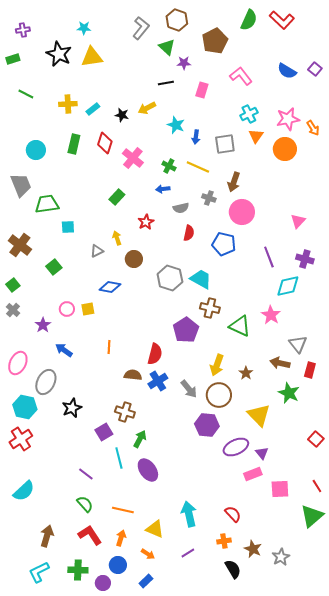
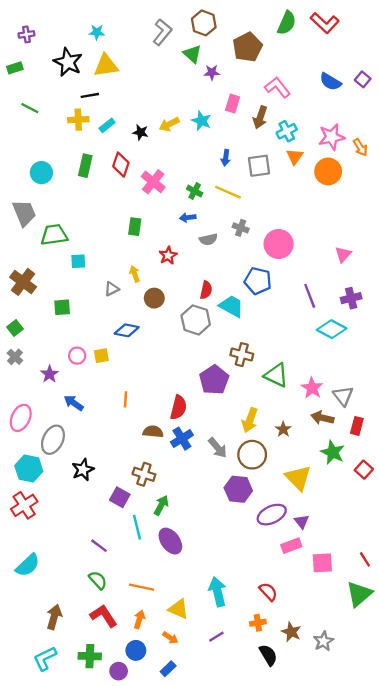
black line: (166, 83) -> (90, 95), moved
cyan star: (176, 125) -> (201, 121), moved
brown arrow: (234, 182) -> (260, 117), moved
green rectangle: (117, 197) -> (135, 227), turned -35
red semicircle: (189, 233) -> (206, 290), moved
purple cross: (305, 259) -> (351, 298), turned -30
green square: (54, 267) -> (62, 307), turned 35
cyan trapezoid: (201, 279) -> (231, 306), moved
cyan diamond: (288, 286) -> (332, 329), turned 40
pink star: (271, 315) -> (312, 388), moved
purple square: (104, 432) -> (120, 497), turned -30
red square: (316, 439) -> (364, 470), moved

